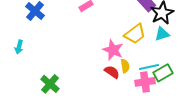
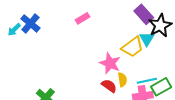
cyan triangle: (162, 34) -> (147, 39), moved, turned -42
cyan arrow: (19, 47) -> (14, 30), moved, turned 32

